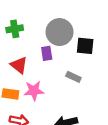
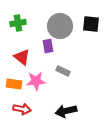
black square: (85, 46) -> (91, 24), moved
gray rectangle: (73, 77) -> (63, 71), moved

